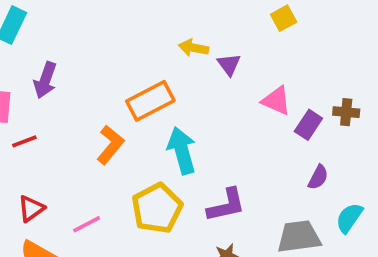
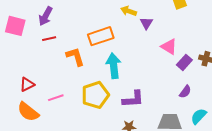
red line: (24, 141) -> (49, 39), moved
orange L-shape: (110, 145) -> (75, 57), turned -65

